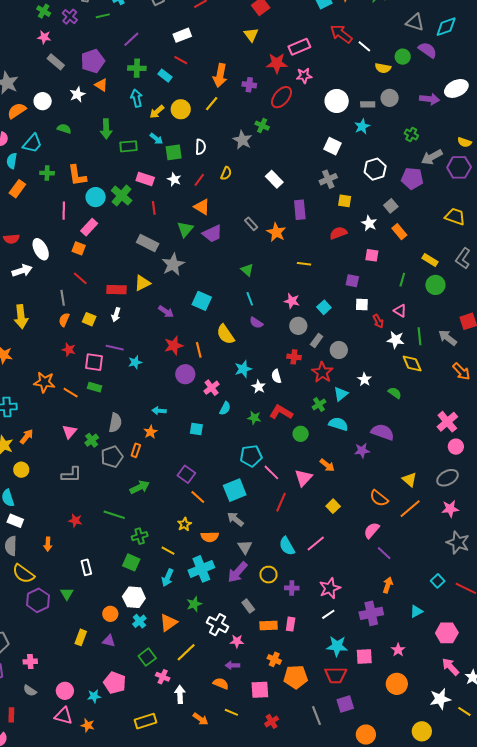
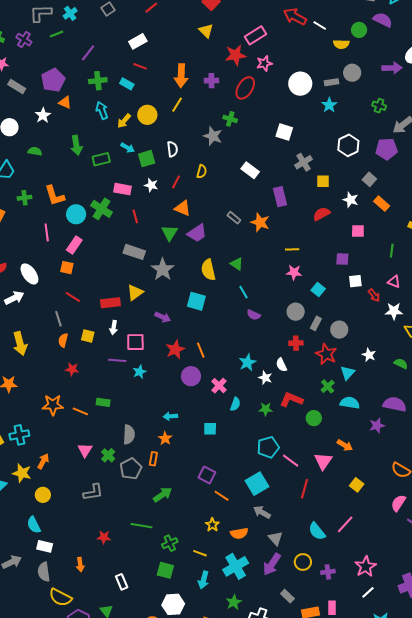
white square: (333, 146) -> (284, 132), moved
pink star: (292, 301) -> (294, 272), moved
yellow semicircle: (225, 334) -> (208, 270), moved, turned 30
pink square: (94, 362) -> (135, 342), moved

